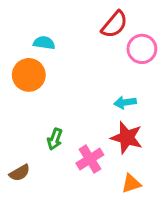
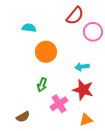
orange circle: (29, 75) -> (46, 52), moved
green arrow: (55, 139) -> (42, 85), moved
brown semicircle: (20, 173) -> (23, 117), moved

